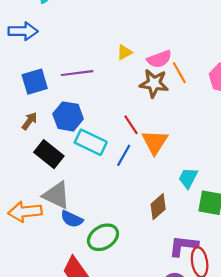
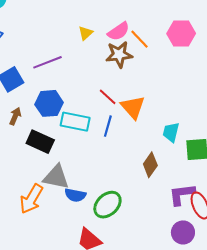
orange arrow: (25, 212) -> (31, 199), turned -40

